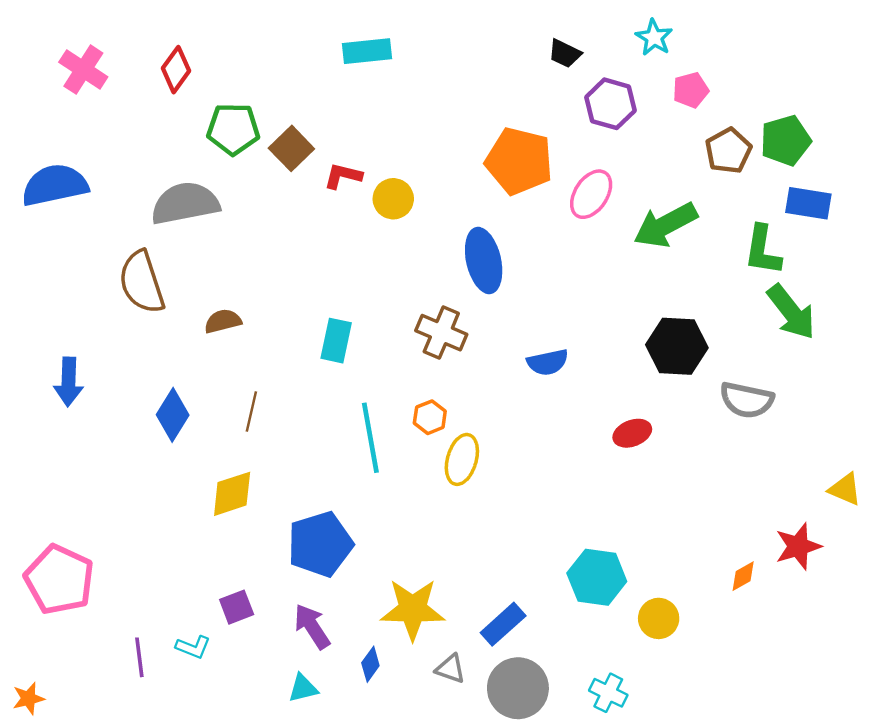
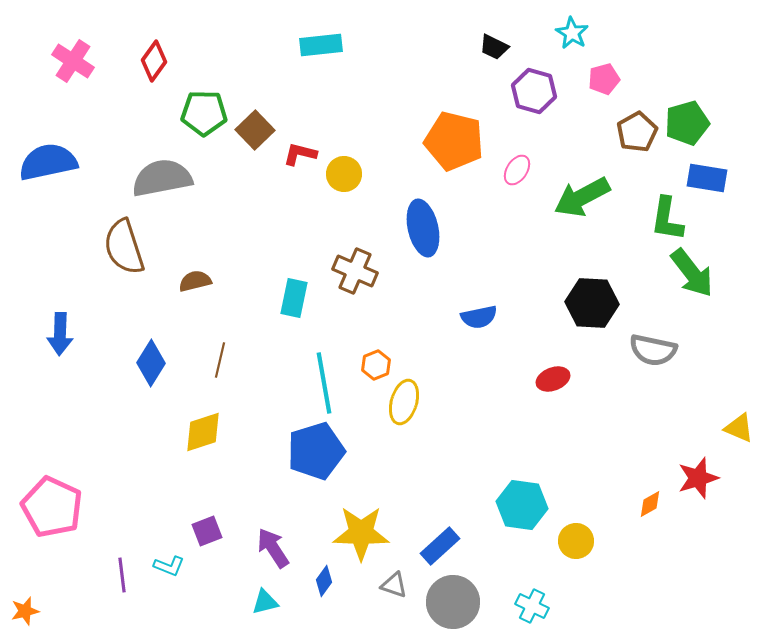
pink ellipse: (591, 194) -> (517, 170), size x0.7
brown cross: (441, 333) -> (355, 271), moved
blue pentagon: (320, 544) -> (316, 451), moved

